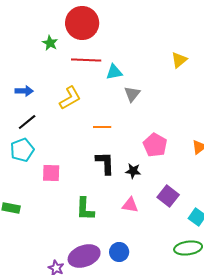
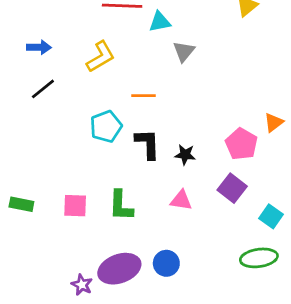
pink pentagon: (155, 145) -> (241, 144), moved
cyan pentagon: (22, 150) -> (106, 126), moved
pink square: (51, 173) -> (75, 206), moved

